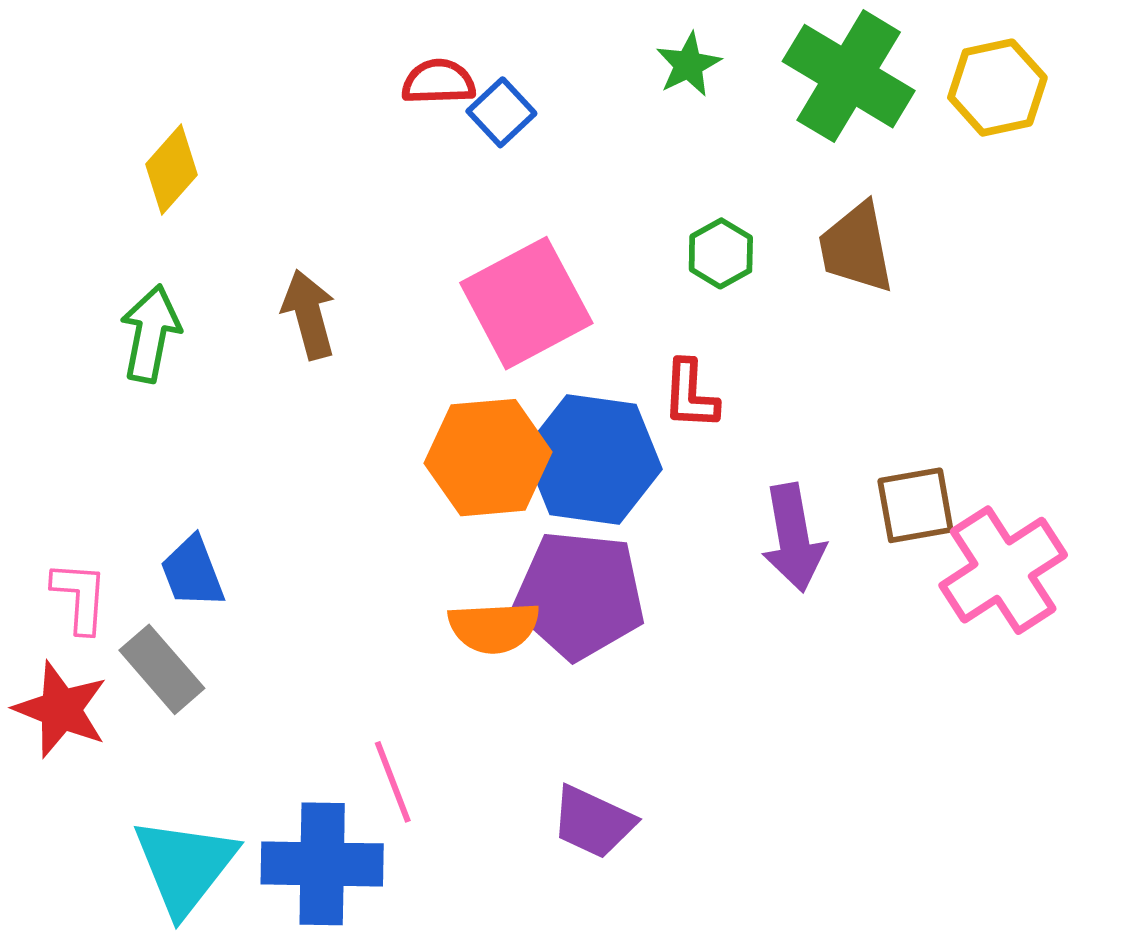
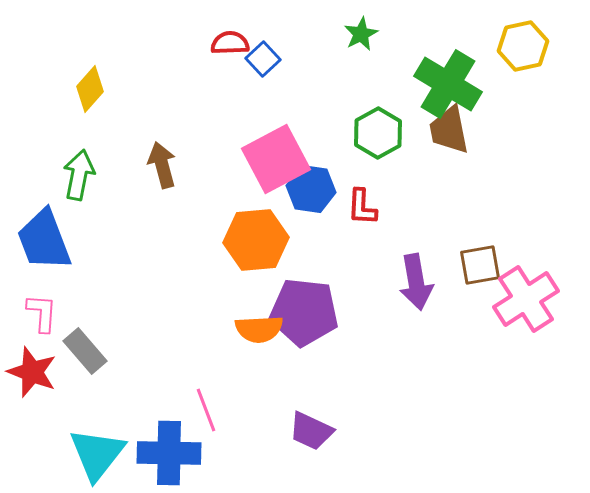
green cross: (849, 76) -> (448, 84), moved
green hexagon: (721, 253) -> (378, 133), size x1.4
blue hexagon: (593, 460) -> (311, 189), moved, size x0.7
blue trapezoid: (192, 572) -> (44, 240), moved, size x1.6

